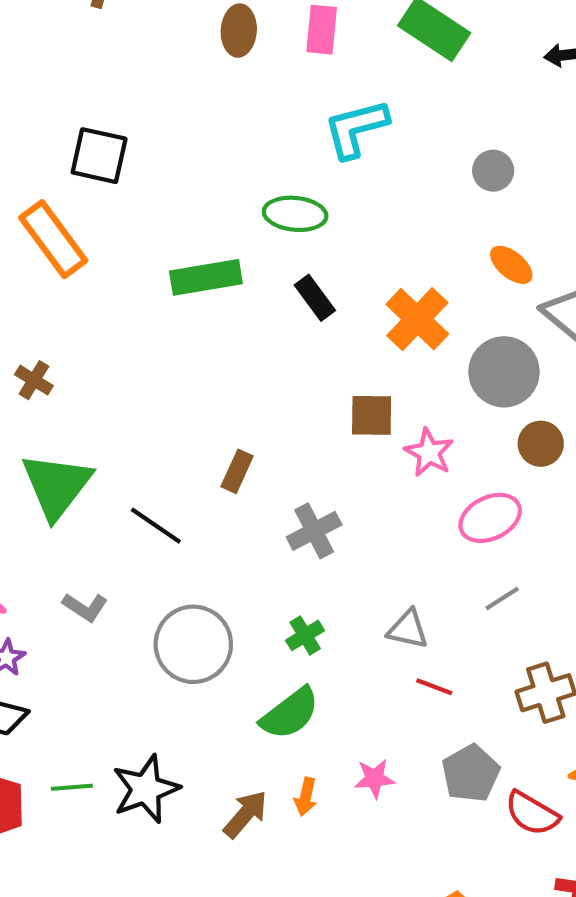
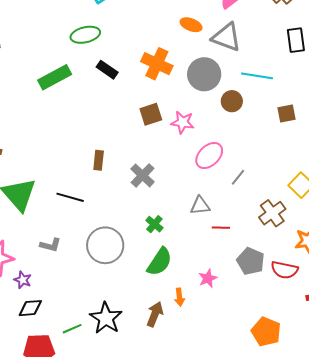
pink ellipse: (490, 518) -> (209, 155), moved

